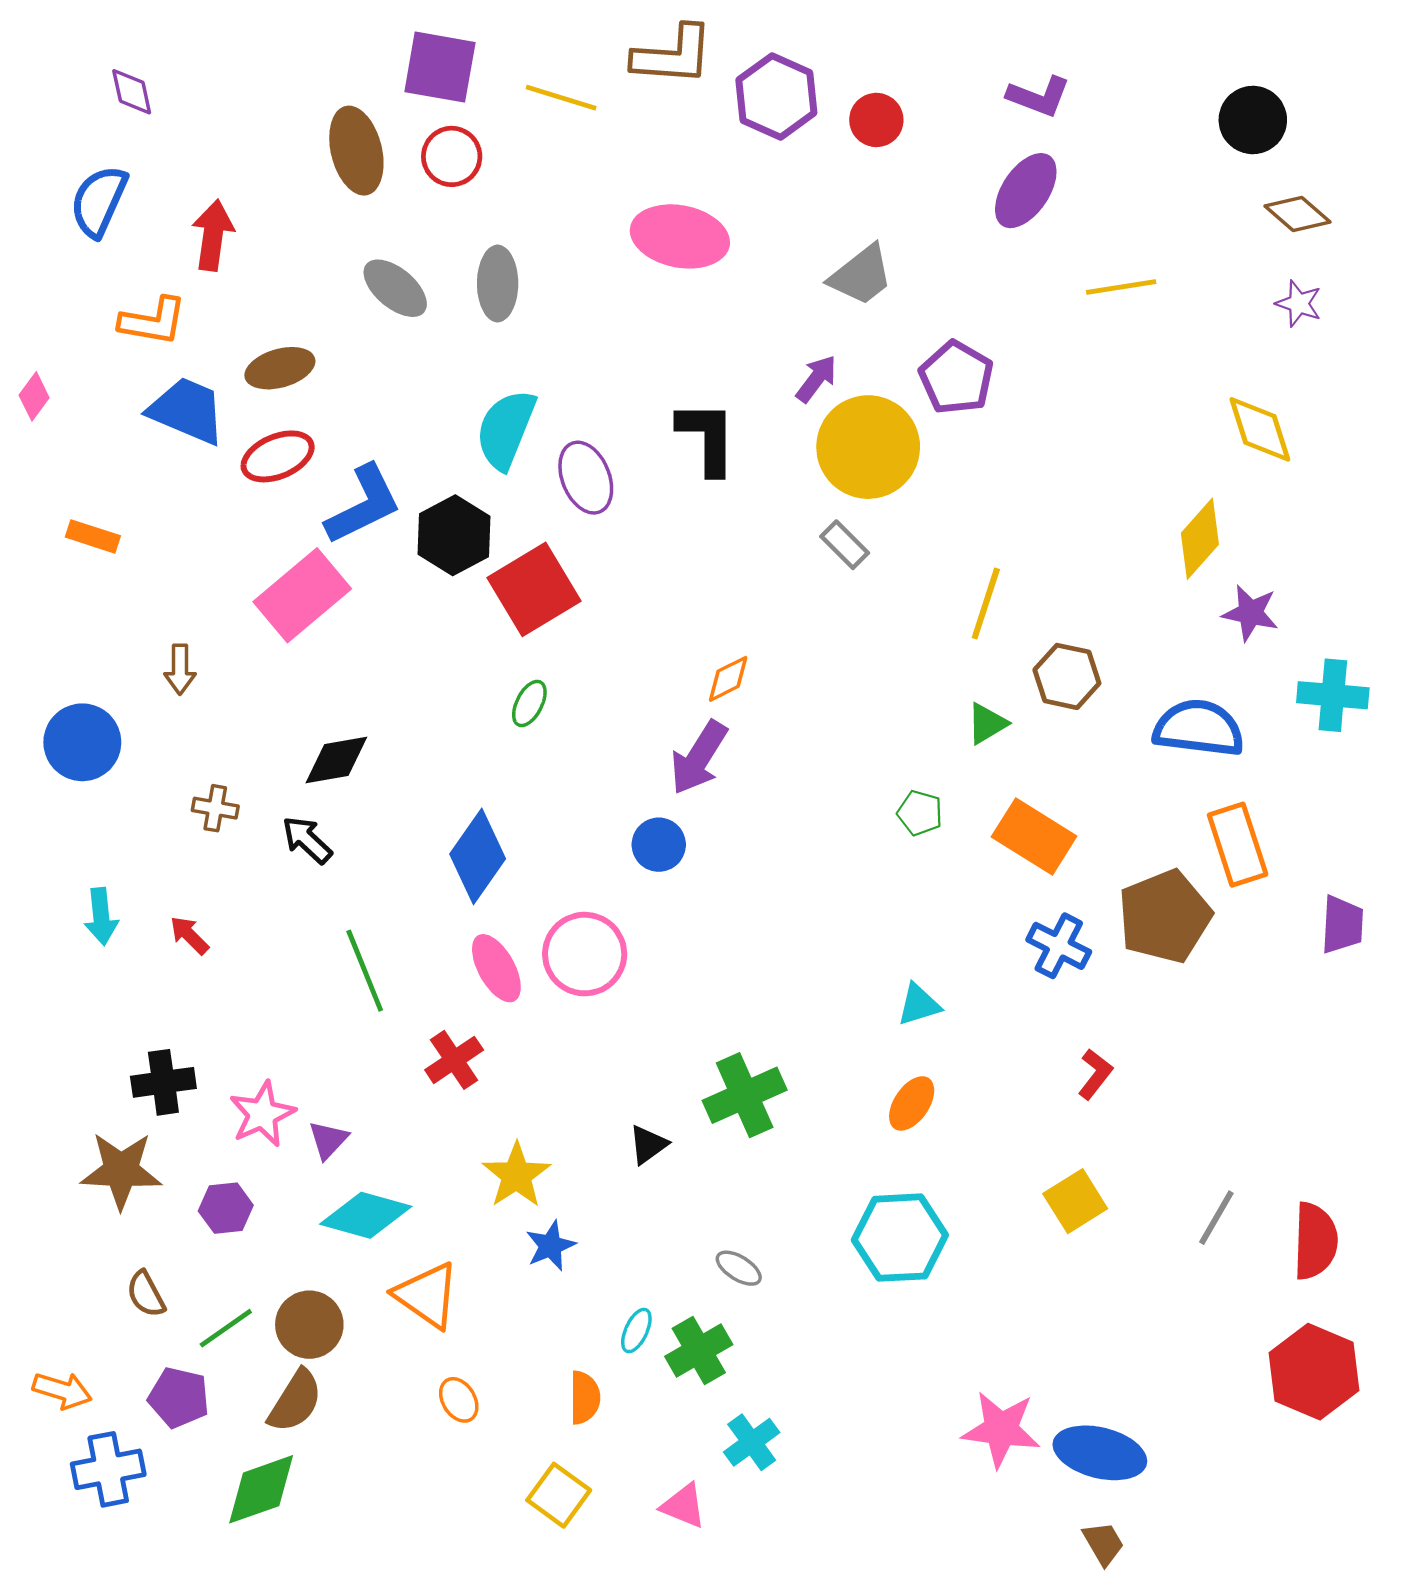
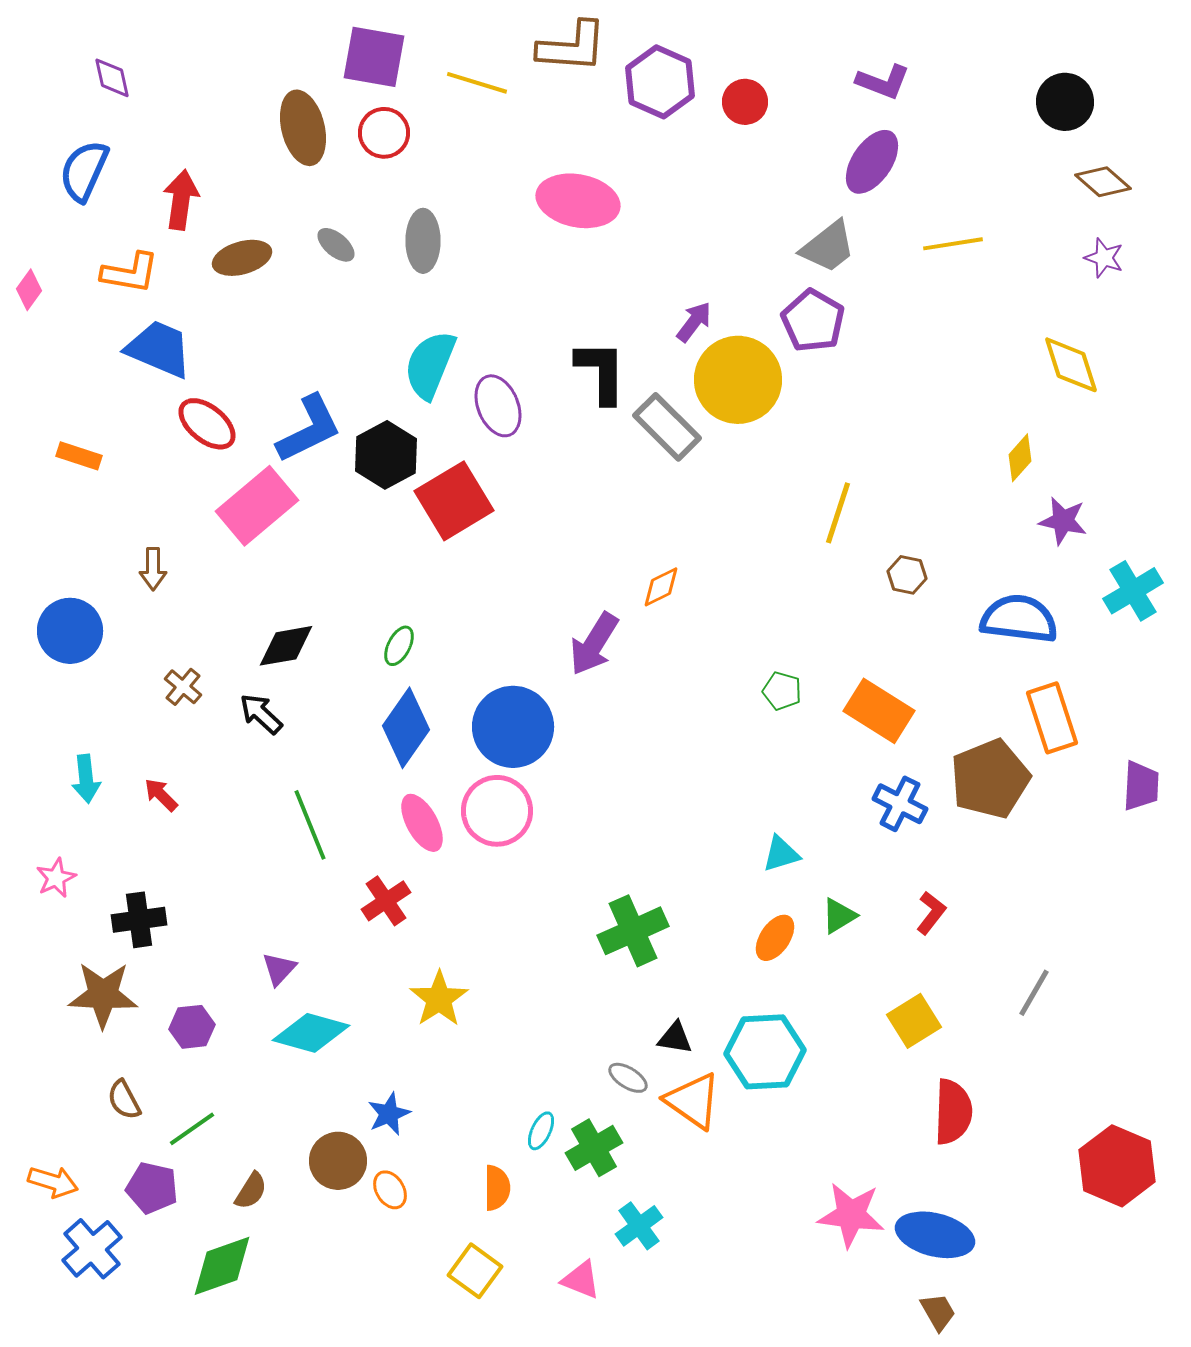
gray trapezoid: (861, 275) -> (828, 247), moved
gray ellipse: (395, 288) -> (336, 245), size x0.7
brown ellipse: (280, 368) -> (242, 258), moved
pink diamond: (34, 396) -> (29, 290), moved
red ellipse: (278, 456) -> (207, 424), moved, turned 62
yellow diamond: (1200, 539) -> (1020, 458), size x0.7
gray rectangle: (845, 545) -> (667, 427), moved, size x1.6
brown hexagon: (1067, 676) -> (907, 575), size x0.7
orange diamond: (728, 679) -> (661, 587), moved
cyan cross: (1333, 695) -> (1133, 591), turned -36
green ellipse: (529, 703) -> (399, 646), moved
green triangle: (987, 723) -> (839, 916), moved
brown cross: (215, 808) -> (183, 687), turned 30
blue circle: (659, 845) -> (513, 727), moved, size x1.8
pink star: (262, 1114) -> (56, 878), moved, size x0.7
black triangle: (648, 1145) -> (675, 1038), moved, turned 45
gray line: (1216, 1218) -> (1034, 993), moved
red semicircle: (1315, 1241) -> (953, 1112), moved
blue star: (551, 1246) -> (389, 1114), moved
orange triangle: (427, 1295) -> (693, 1101), moved
brown circle: (309, 1325) -> (338, 1161), moved
brown semicircle: (295, 1401) -> (251, 1191), size x0.7
blue cross: (108, 1469) -> (92, 1249), turned -30

